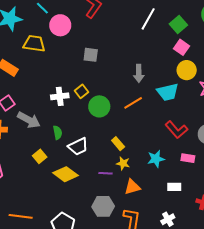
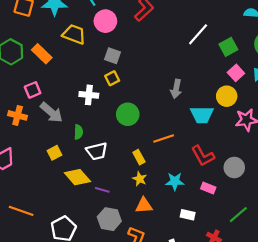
pink square: (181, 47) -> (236, 73), moved
gray square: (91, 55) -> (113, 56), moved
yellow square: (82, 91) -> (112, 78), moved
orange line: (133, 103) -> (164, 139), moved
purple line: (106, 173) -> (102, 190), moved

